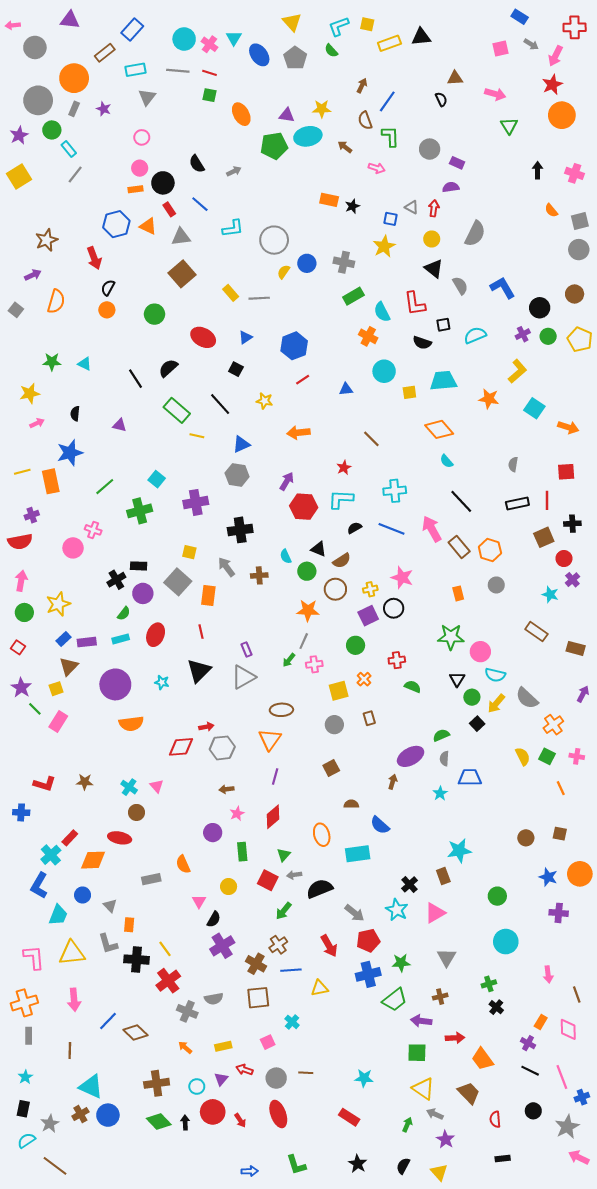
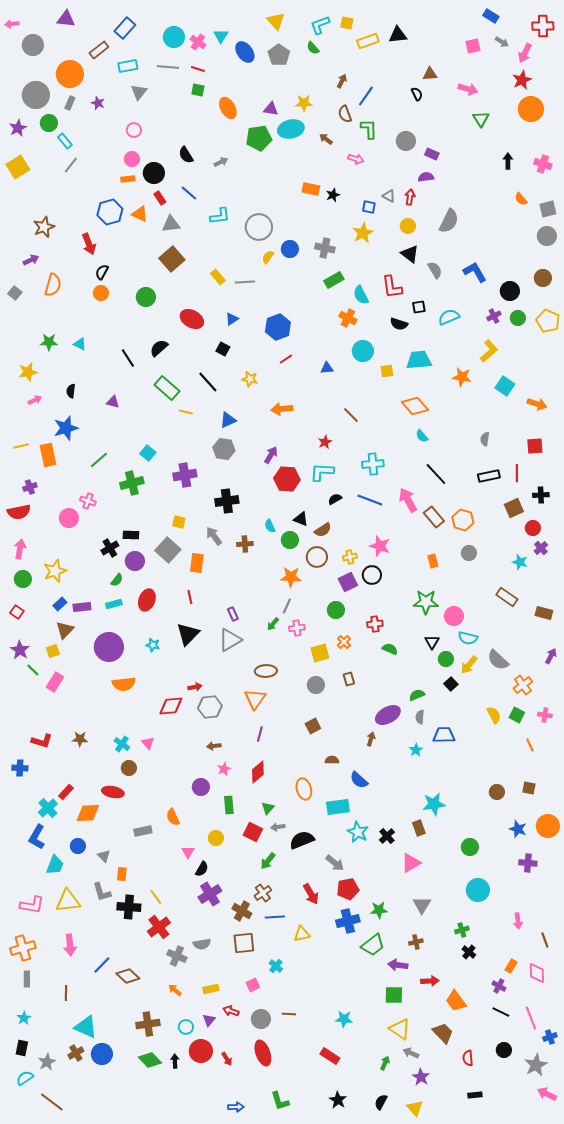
cyan star: (397, 910) -> (358, 832), moved
pink L-shape: (34, 957) -> (32, 905), turned 105

